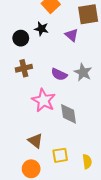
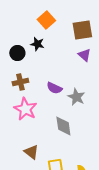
purple triangle: (72, 35) -> (84, 55), moved
gray star: (83, 72) -> (76, 97), moved
pink star: (44, 100) -> (25, 109), moved

